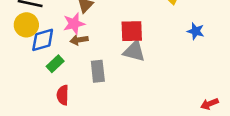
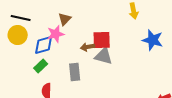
blue star: (196, 31) -> (153, 40), size x1.5
blue diamond: (43, 40) -> (44, 45), moved
brown arrow: (79, 40) -> (88, 47), moved

